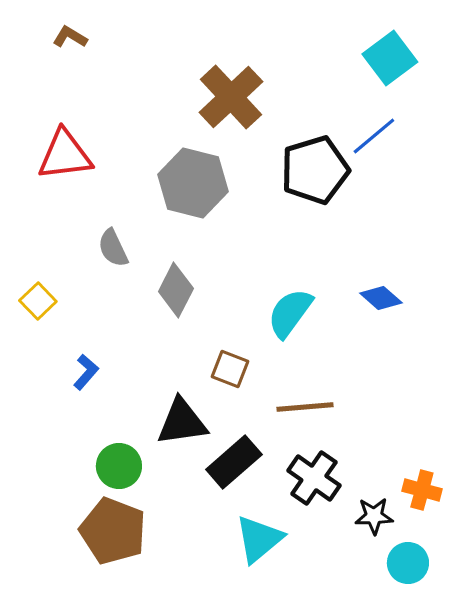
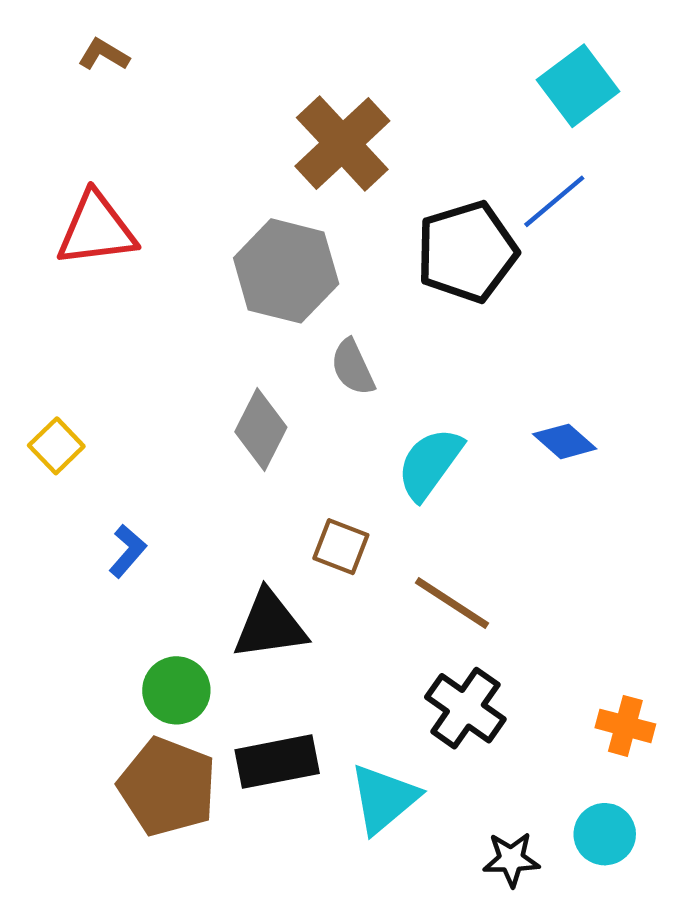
gray semicircle: (113, 248) -> (353, 367), moved
brown line: (305, 407) -> (452, 603), turned 38
black rectangle: (234, 462) -> (277, 762), moved, turned 30
black star: (374, 516) -> (511, 859), moved

